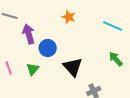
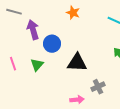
black triangle: (73, 67) -> (77, 63), turned -45

